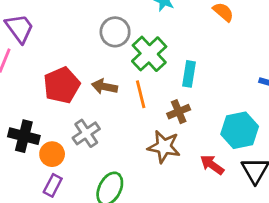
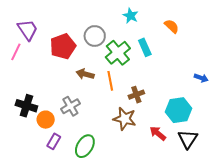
cyan rectangle: (189, 74) -> (145, 47), moved, turned -36
red pentagon: (62, 85) -> (63, 46), moved
purple rectangle: (53, 185) -> (54, 141), moved

